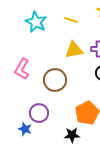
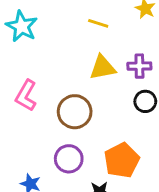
cyan star: (36, 22) -> (22, 26), moved
purple circle: (39, 113) -> (69, 159), moved

